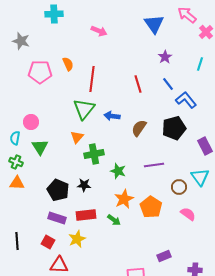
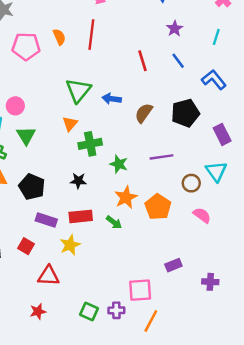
red line: (92, 79) -> (91, 35), moved
blue L-shape: (186, 100) -> (214, 80), moved
black pentagon: (58, 190) -> (32, 187), moved
red square: (48, 242) -> (26, 246), moved

